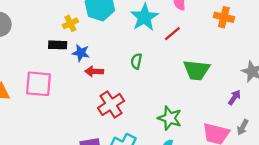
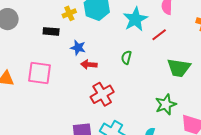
yellow cross: (70, 23) -> (69, 13), moved
black rectangle: (58, 45) -> (51, 31), moved
green star: (170, 118) -> (166, 104), moved, turned 30

